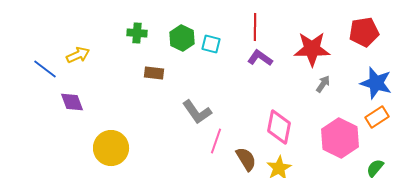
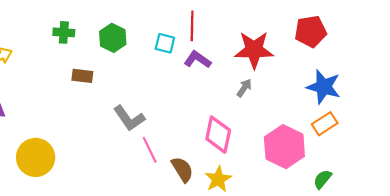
cyan square: (211, 44) -> (165, 43), moved
gray arrow: (323, 84) -> (244, 88), moved
pink line: (216, 141) -> (150, 150), turned -45

